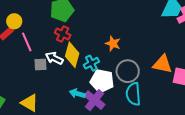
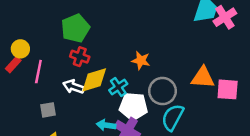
pink line: (27, 42) -> (38, 72), turned 42
yellow diamond: (72, 55) -> (94, 80), turned 65
gray square: (40, 65) -> (48, 110), moved
cyan semicircle: (133, 94) -> (173, 117), turned 40

